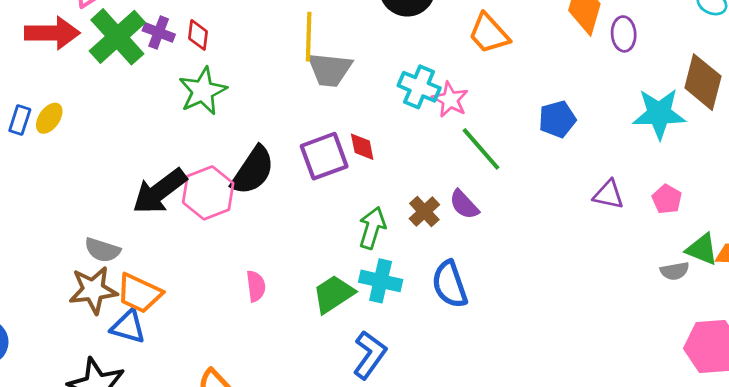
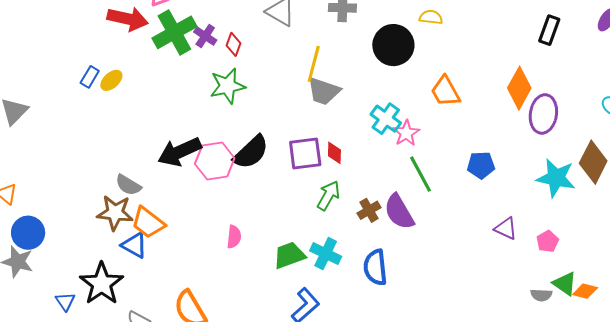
purple ellipse: (624, 34) -> (543, 114), size x1.5
purple semicircle: (464, 205) -> (399, 212), size x1.5
green arrow: (372, 228) -> (328, 195), moved

